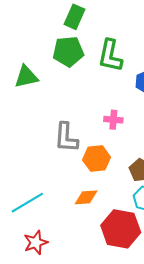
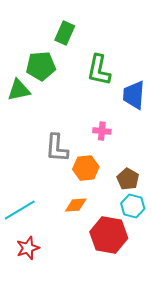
green pentagon: (68, 51) -> (41, 66), moved

